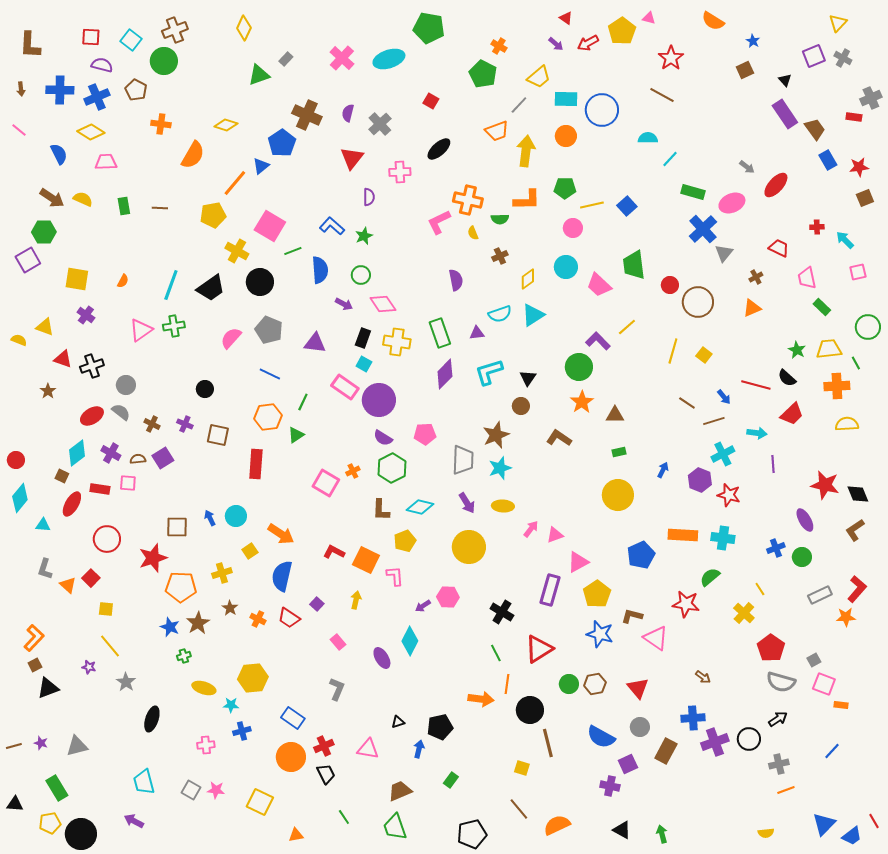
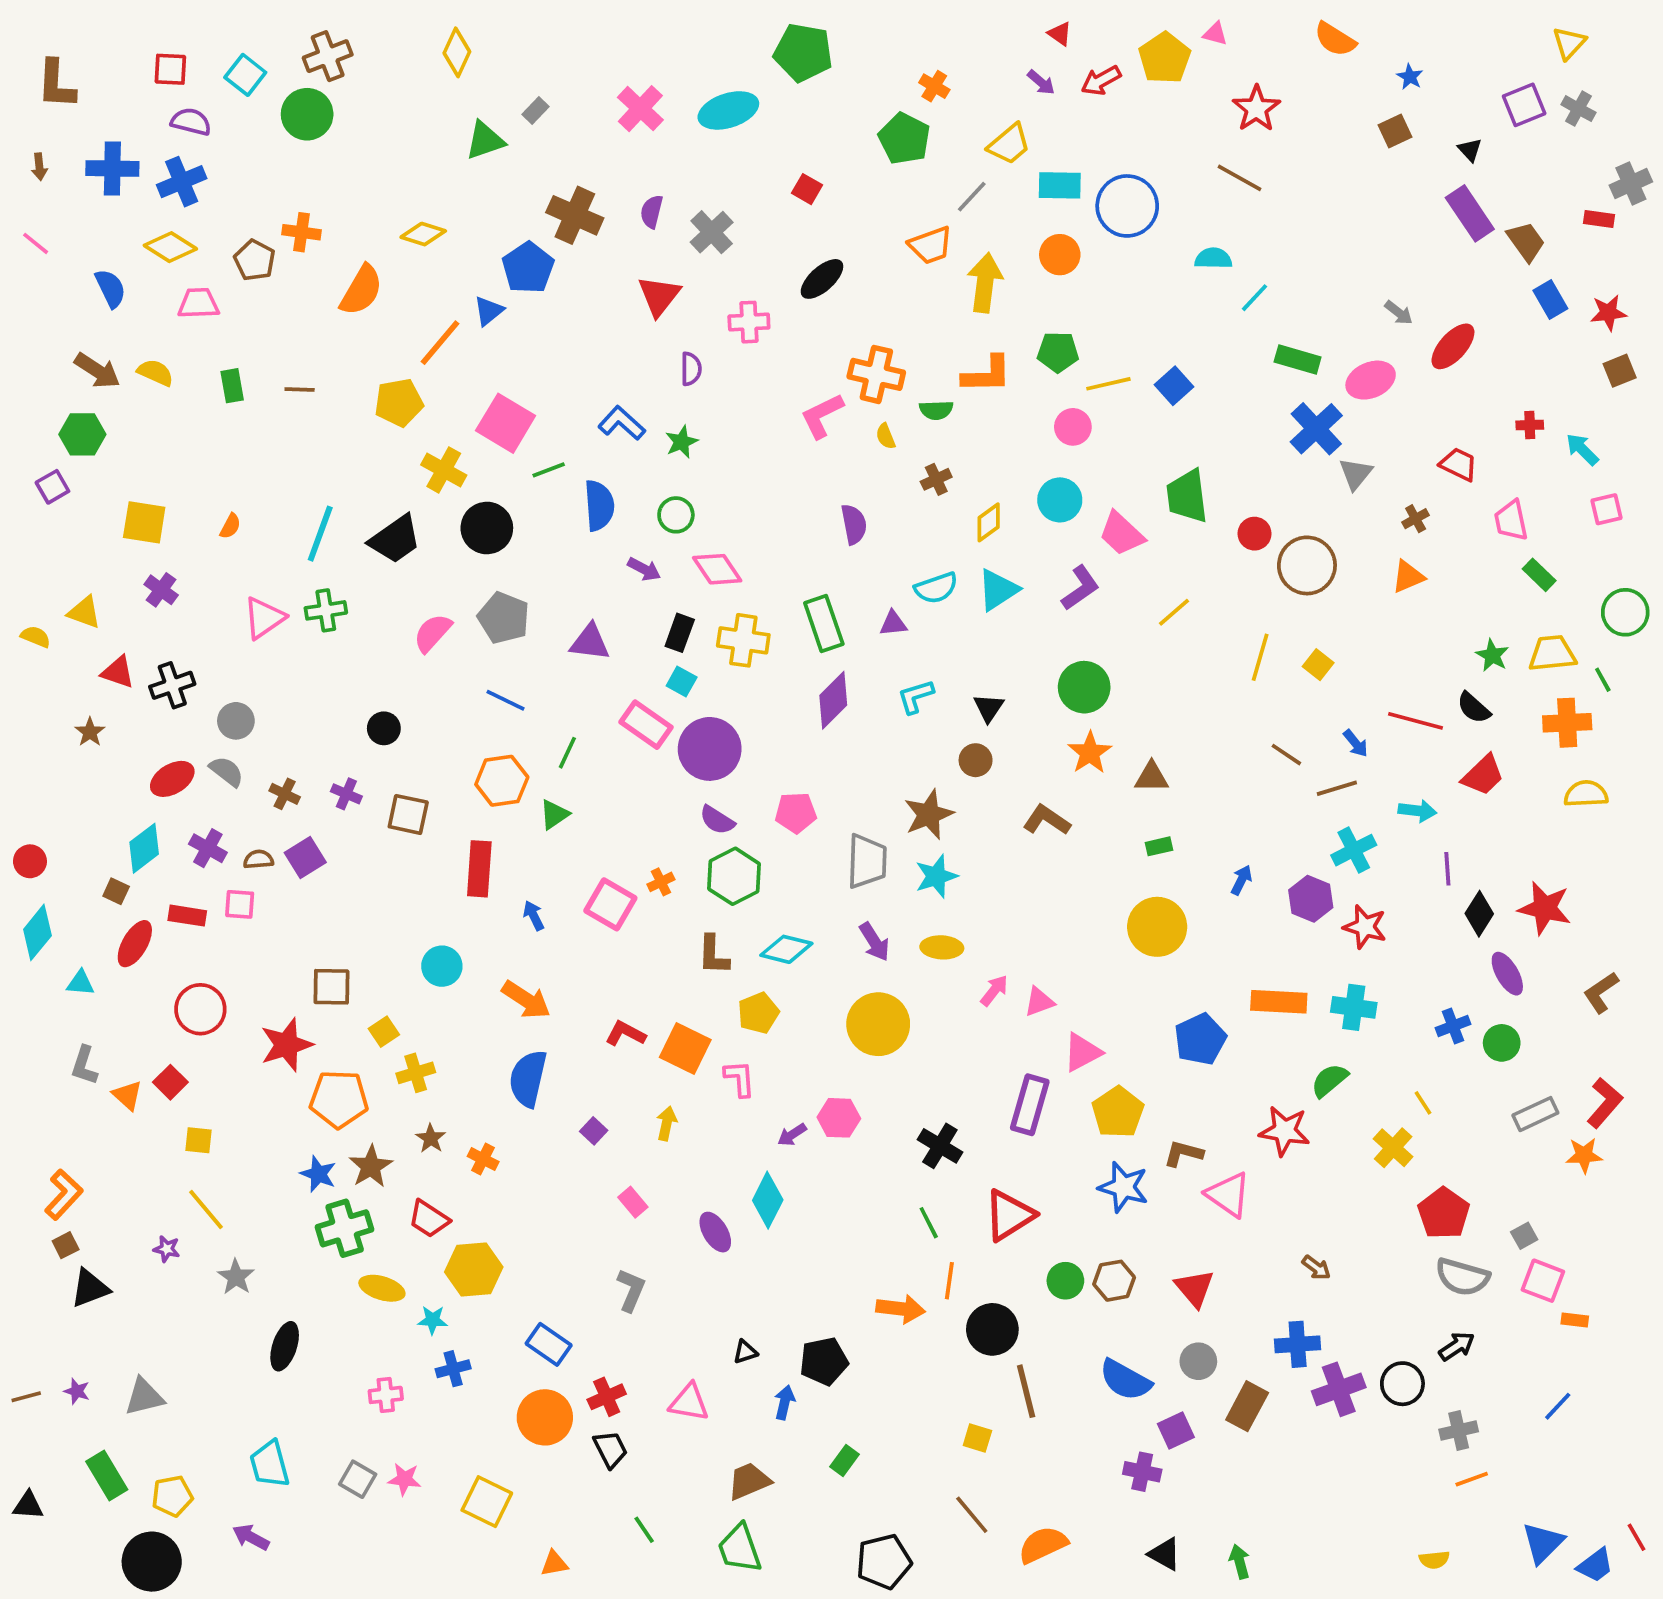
brown pentagon: (136, 90) -> (255, 260), moved
purple square: (28, 260) -> (52, 487), size x0.7
purple L-shape: (598, 341) -> (1080, 588), moved, turned 100
cyan L-shape: (489, 372) -> (916, 697), size x0.7
black diamond: (858, 494) -> (1479, 914), moved, turned 55
blue arrow: (210, 518) -> (534, 916), moved
yellow square: (250, 551) -> (384, 1032), moved
red trapezoid: (289, 618) -> (429, 1219), moved
green cross: (184, 656) -> (345, 1228), size x2.0
yellow pentagon: (50, 823) -> (172, 1496), moved

